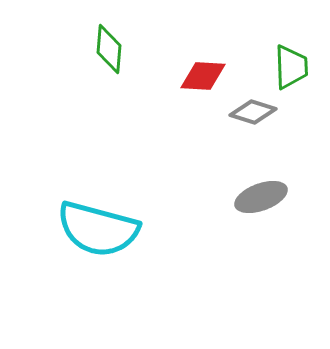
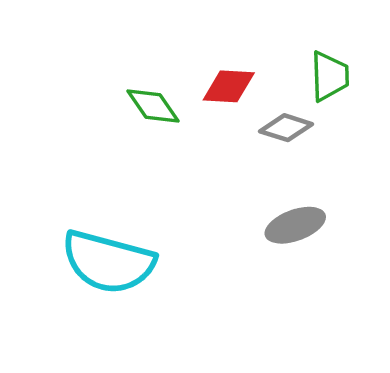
green diamond: (109, 49) -> (153, 106), moved, turned -39

